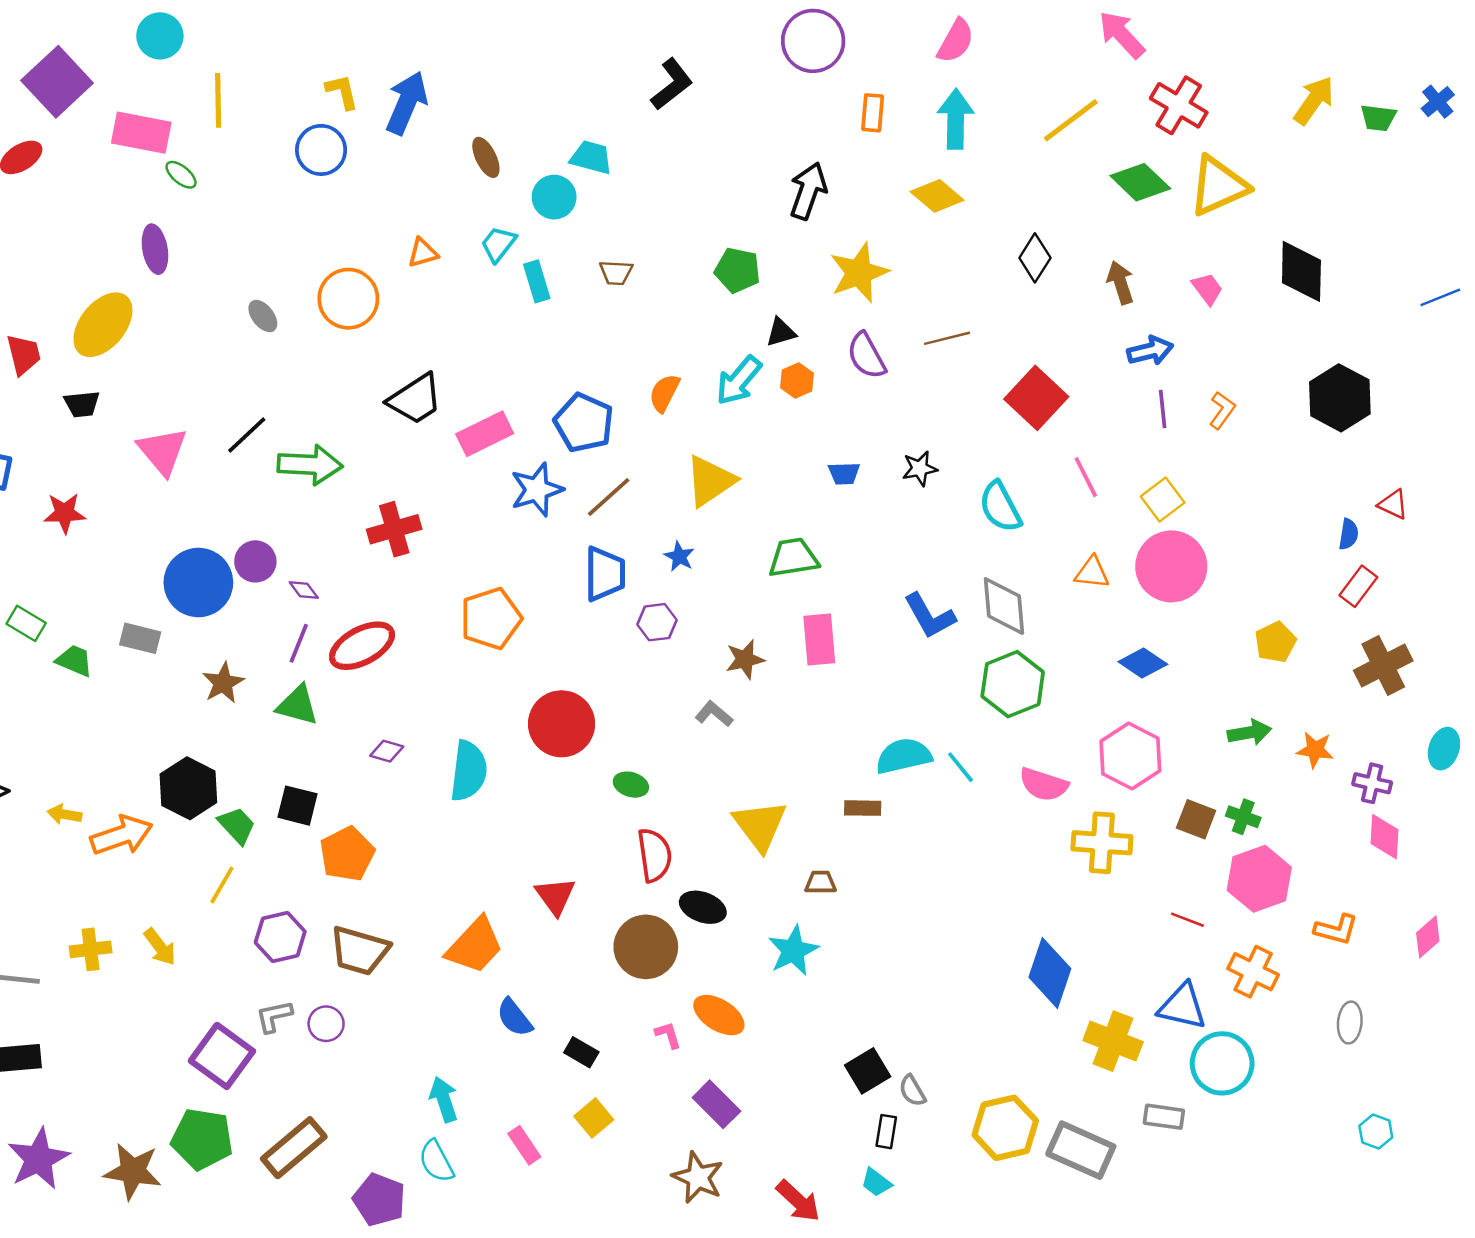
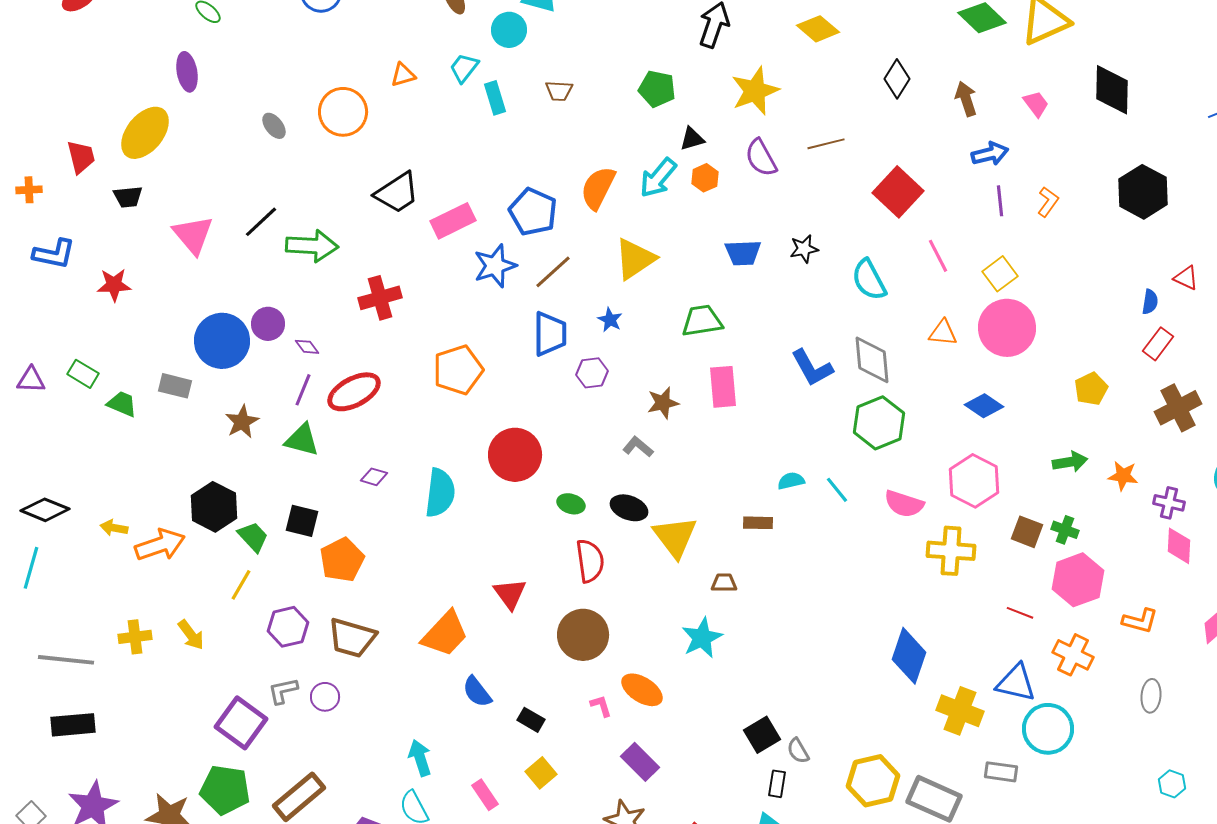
orange semicircle: (664, 393) -> (598, 188), size x1.4
blue trapezoid: (844, 473) -> (743, 253), size x1.4
cyan semicircle: (904, 756) -> (791, 481), size x0.6
black ellipse: (703, 907) -> (629, 508), moved

